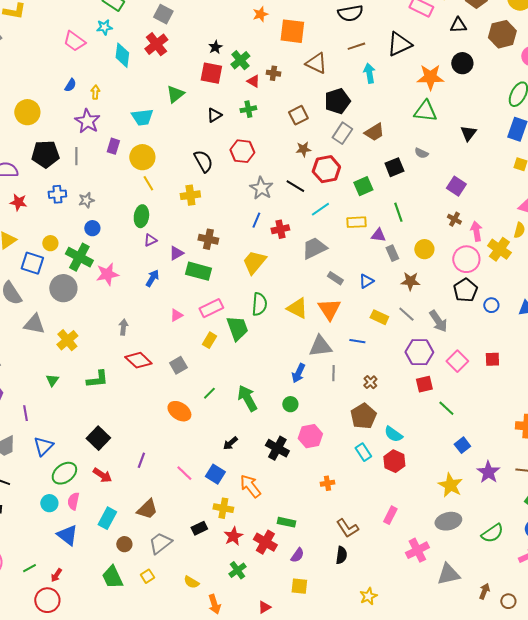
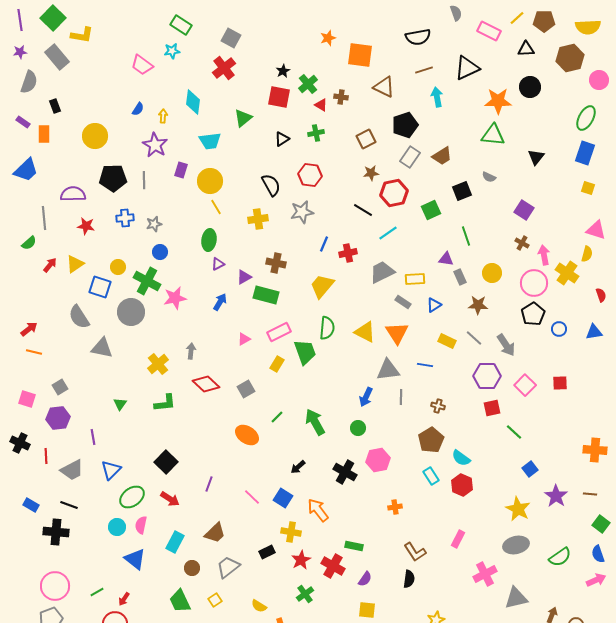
cyan diamond: (122, 55) -> (193, 102), moved
gray star: (261, 188) -> (302, 212), moved, turned 30
yellow rectangle: (356, 222) -> (415, 279), moved
yellow cross: (67, 340) -> (158, 364), moved
brown cross: (370, 382) -> (438, 406), turned -32

